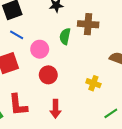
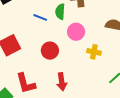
blue line: (17, 35) -> (40, 17), moved
pink circle: (40, 49) -> (76, 32), moved

